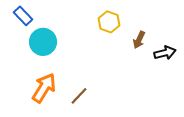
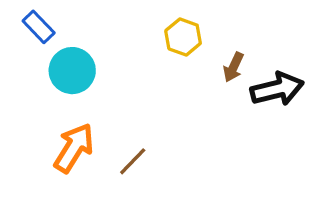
black arrow: (165, 53) -> (277, 89), size x1.4

